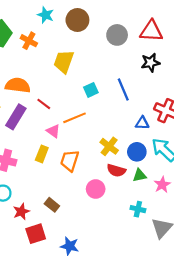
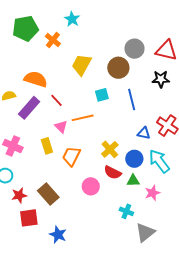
brown circle: (77, 20) -> (118, 68), moved
yellow rectangle: (42, 154) -> (47, 146), turned -49
brown rectangle: (52, 205) -> (48, 194), size x1.5

